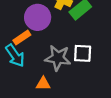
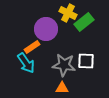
orange triangle: (43, 84) -> (62, 88), moved

